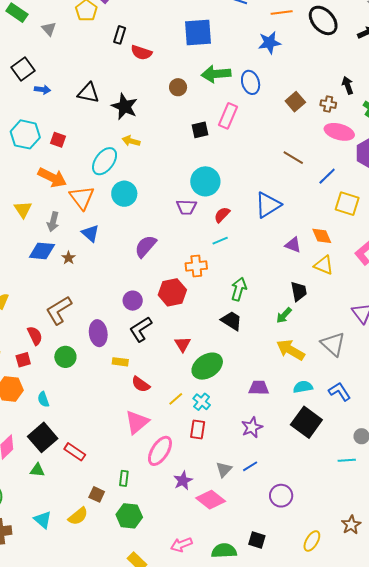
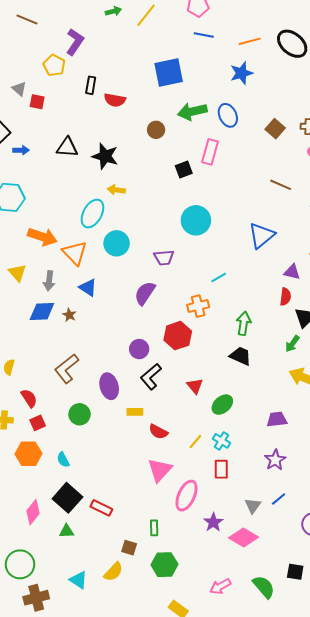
red square: (58, 140) -> (37, 102), moved
purple trapezoid: (186, 207) -> (164, 258), moved
red semicircle: (222, 215) -> (285, 297), moved, turned 150
red semicircle: (35, 336) -> (29, 398), moved
green ellipse: (207, 366) -> (222, 405), size x0.7
green semicircle: (224, 551) -> (264, 587), turned 60

